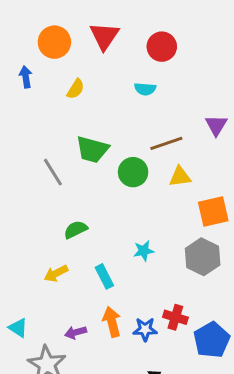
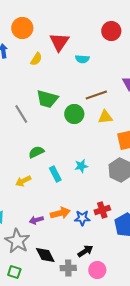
red triangle: (104, 36) -> (59, 42), moved
red circle: (162, 47) -> (111, 31), moved
cyan rectangle: (104, 276) -> (55, 174), moved
red cross: (175, 317) -> (102, 210), turned -35
orange arrow: (112, 322) -> (60, 213), turned 90

